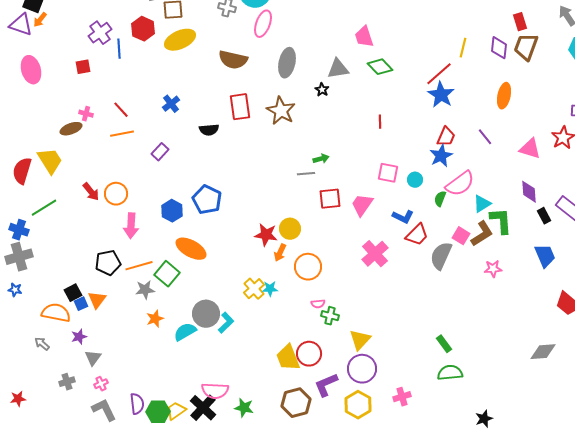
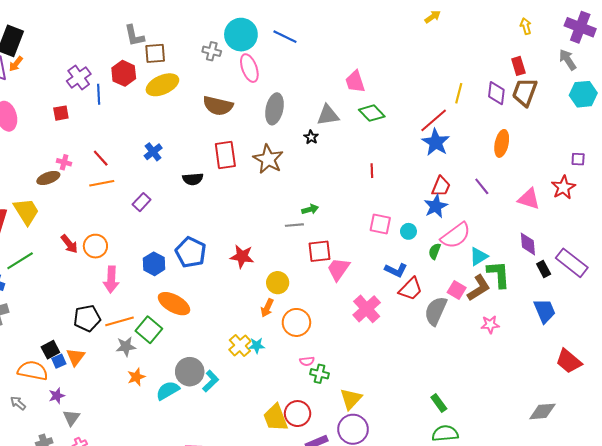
pink ellipse: (263, 24) -> (249, 68), turned -40
pink trapezoid: (362, 205) -> (338, 269), moved
red star: (266, 235) -> (242, 256), moved

